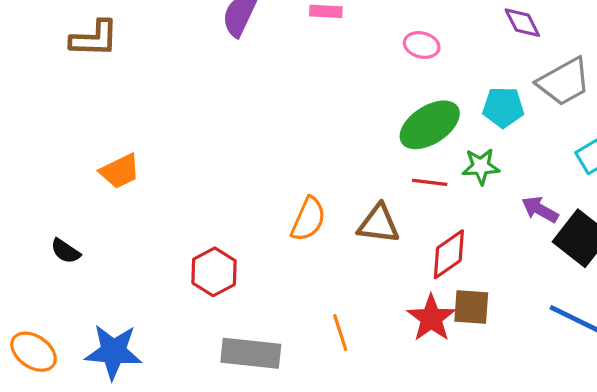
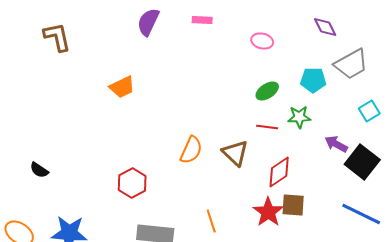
brown L-shape: (94, 39) -> (57, 37), turned -104
green ellipse: (430, 125) -> (267, 91), size x0.6
orange trapezoid: (120, 171) -> (122, 87), moved
brown triangle: (379, 224) -> (235, 153), turned 36

